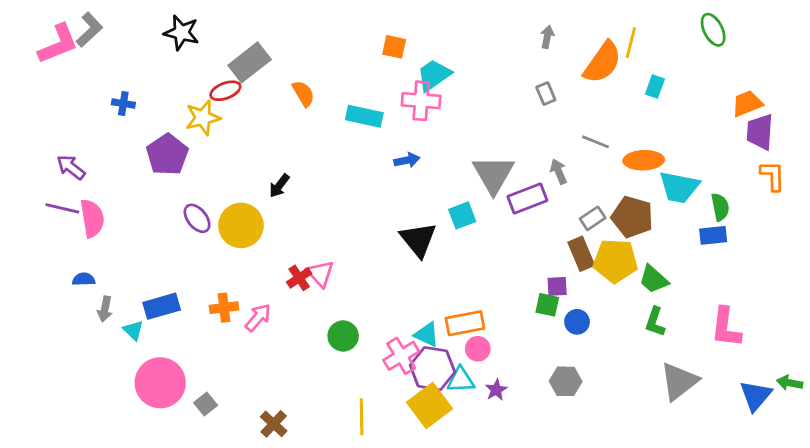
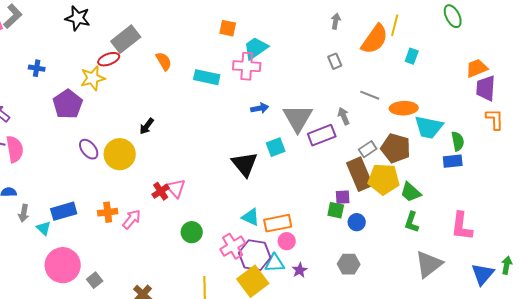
blue arrow: (407, 160) -> (260, 108), moved
brown rectangle: (581, 254) -> (360, 174), size x1.4
cyan triangle: (427, 335) -> (251, 217), moved
green arrow: (790, 383) -> (507, 265), turned 90

